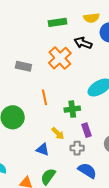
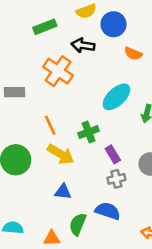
yellow arrow: (58, 133) -> (61, 154), moved, size x1.5
gray cross: (77, 148) -> (116, 179), moved
blue semicircle: (87, 171) -> (108, 211), moved

